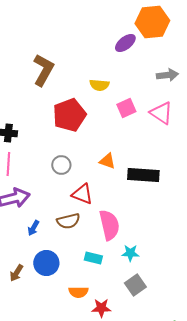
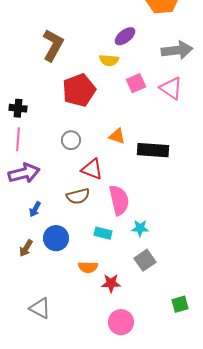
purple ellipse: (125, 43) -> (125, 36), moved
gray arrow: (167, 75) -> (177, 50), size x1.4
blue arrow: (33, 228) -> (35, 209), moved

